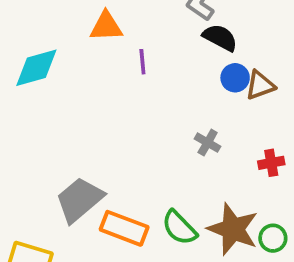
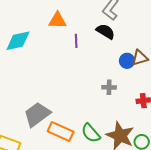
black semicircle: (220, 38) -> (106, 31), moved
blue circle: (235, 78) -> (127, 61), moved
gray cross: (208, 143) -> (109, 87), turned -32

